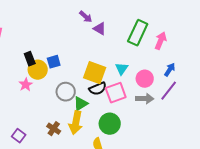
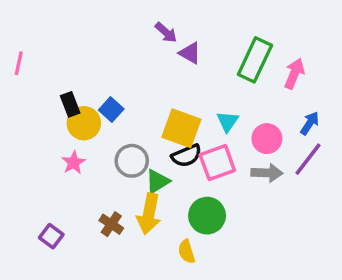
blue square: (54, 62) -> (111, 110), turned -32
pink star: (26, 85) -> (74, 163), moved

